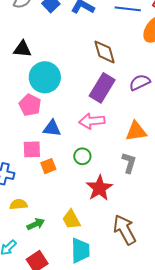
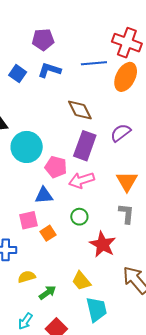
pink pentagon: (30, 105) -> (56, 167), moved
orange triangle: (136, 131) -> (127, 181), turned -40

